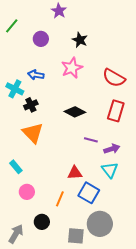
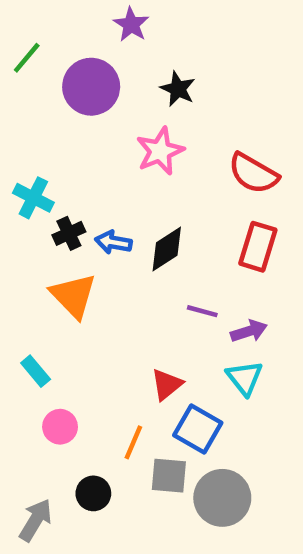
purple circle: (41, 39) -> (91, 87), size x1.6
blue arrow: (36, 75) -> (113, 242), moved
black diamond: (75, 112) -> (167, 249), turned -60
red triangle: (75, 173) -> (167, 385), turned -35
gray square: (76, 236) -> (169, 476), moved

